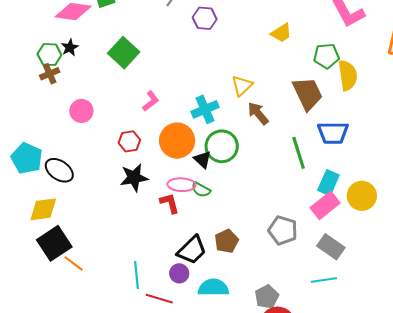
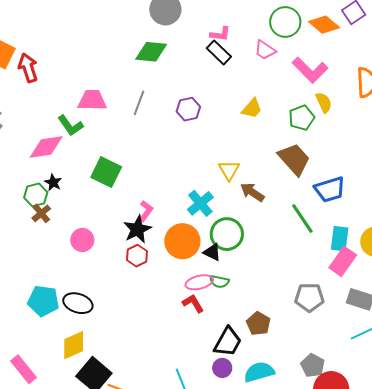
purple hexagon: (205, 18) -> (188, 109), moved
yellow semicircle: (348, 75) -> (324, 102), moved, size x0.7
black star: (134, 178) -> (137, 229), moved

